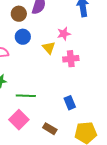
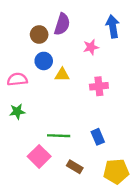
pink star: (64, 34) -> (91, 47), moved
yellow triangle: (49, 48) -> (62, 75), moved, turned -48
green line: (26, 96) -> (59, 136), moved

